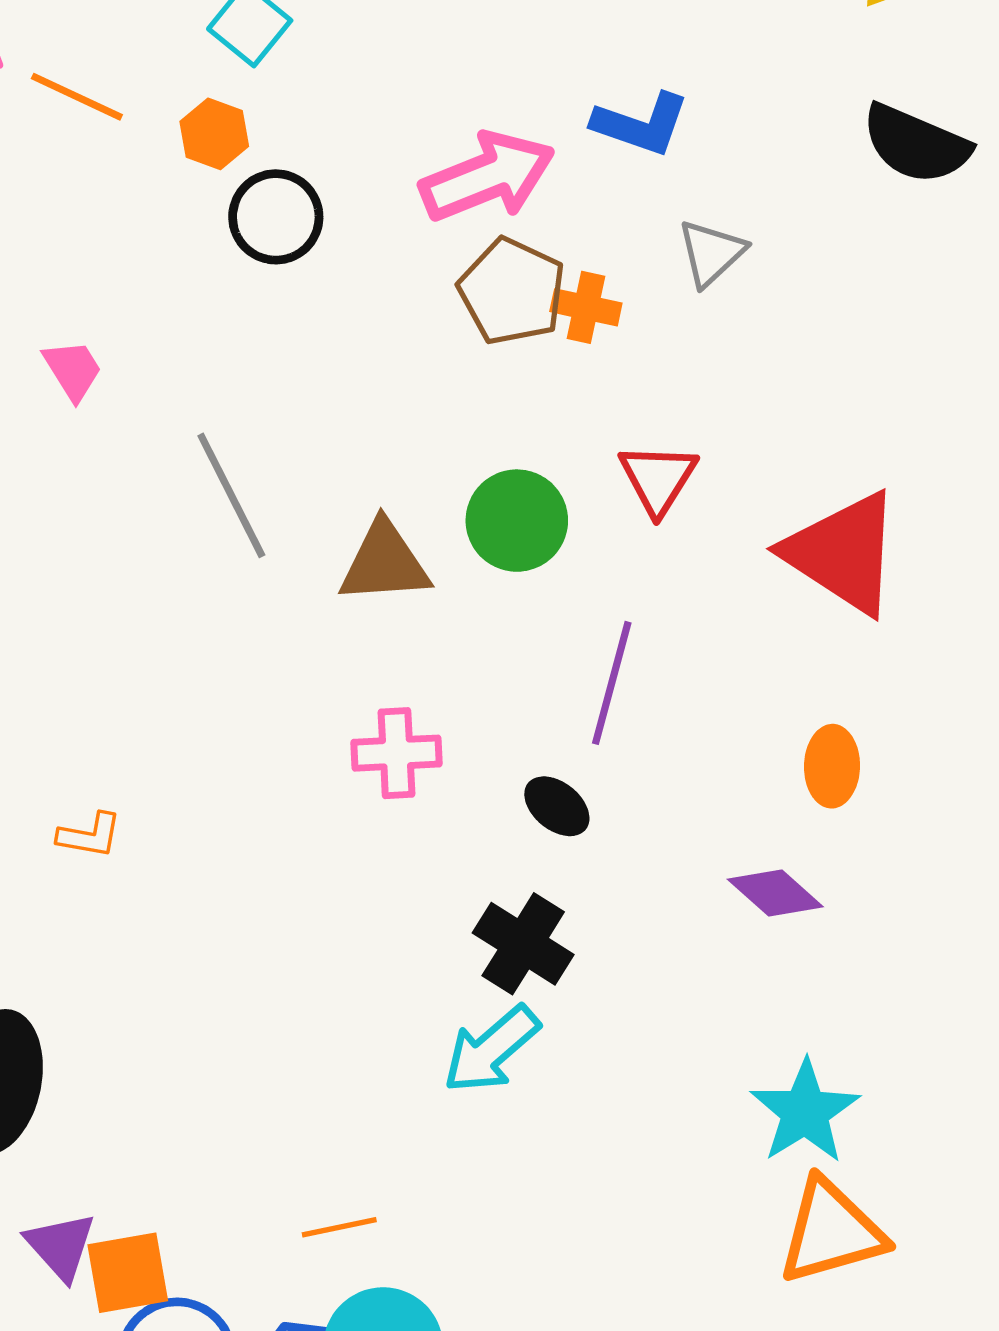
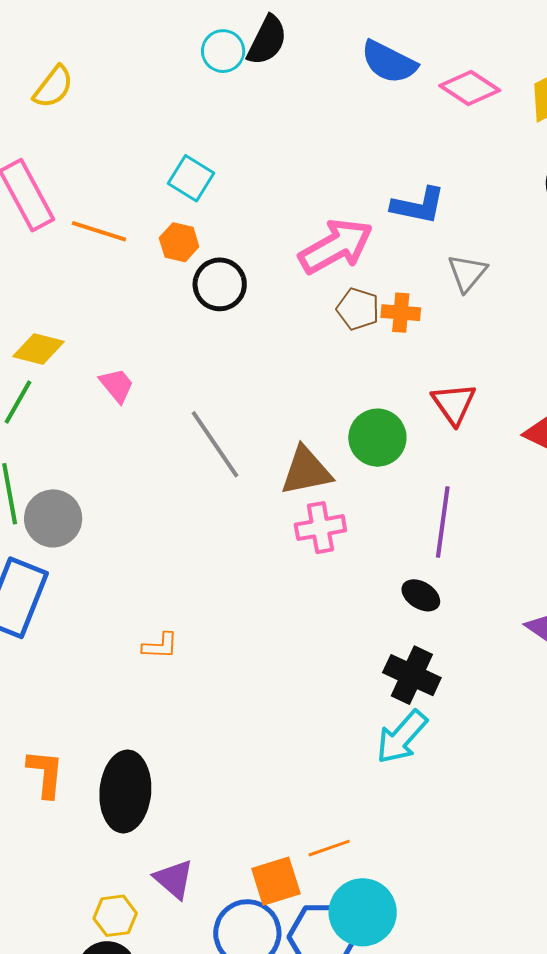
brown pentagon: (512, 291) -> (358, 309), size x0.7
pink cross: (397, 753) -> (320, 528), moved
orange square: (128, 1273) -> (276, 881), moved

